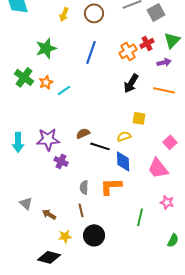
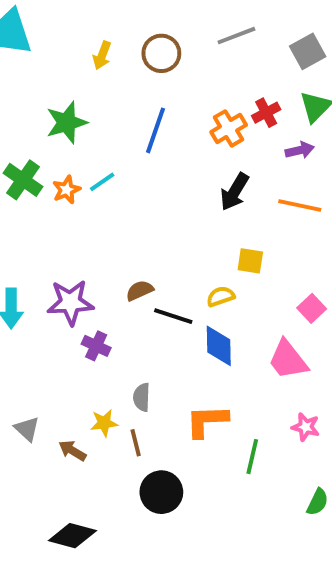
gray square: (156, 12) -> (308, 51), moved
cyan line: (64, 90) -> (102, 182), moved
orange L-shape: (111, 186) -> (207, 421), moved
yellow star: (65, 236) -> (104, 423), moved

